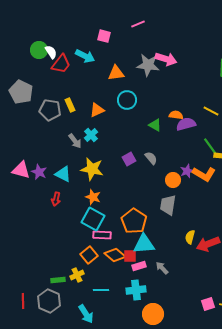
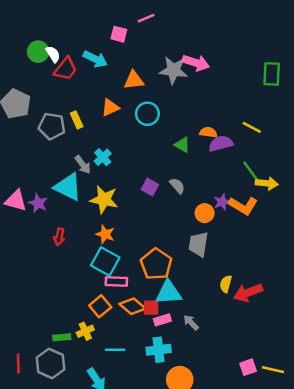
pink line: (138, 24) -> (146, 18), moved
orange triangle: (97, 110) -> (110, 108), moved
purple square: (129, 159) -> (150, 187), turned -32
cyan triangle: (63, 174) -> (68, 187), moved, size x1.4

